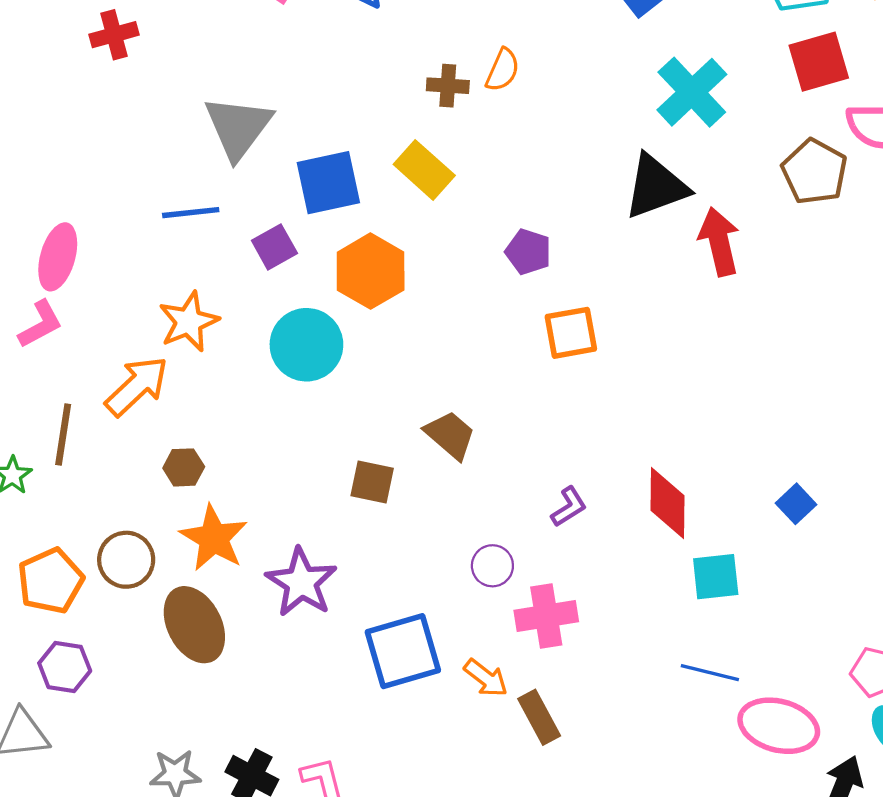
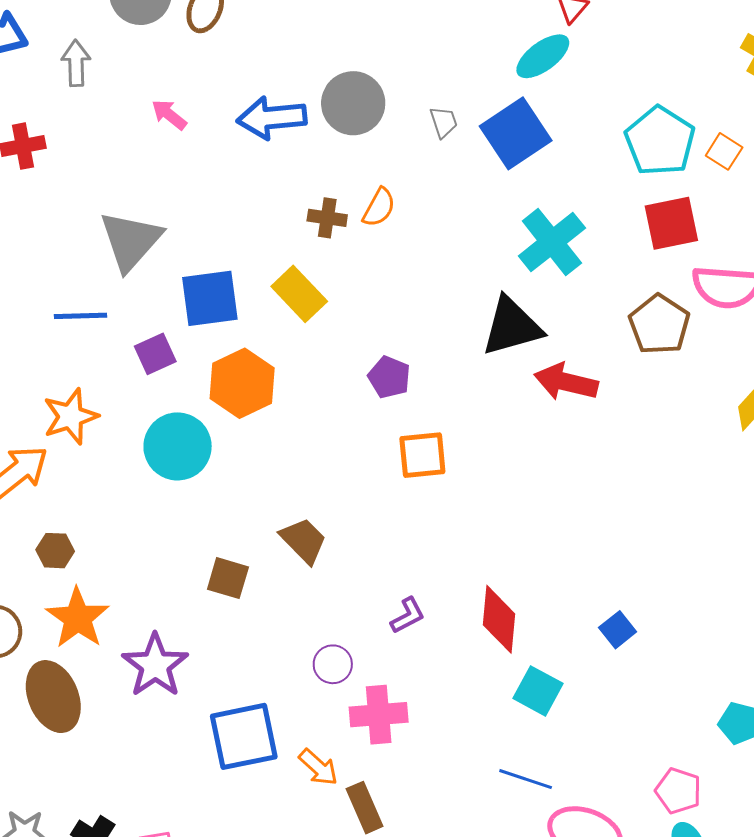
red arrow: (719, 242) -> (566, 382), turned -68
cyan square: (716, 577) -> (538, 691), turned 30

